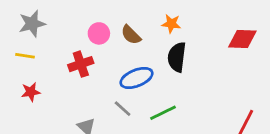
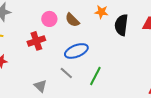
black semicircle: (177, 57) -> (121, 25), moved
green line: (163, 113) -> (95, 76), turned -36

